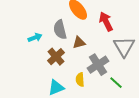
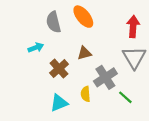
red arrow: (106, 22) -> (133, 27), moved, turned 30
gray semicircle: (60, 30) -> (53, 22), moved

